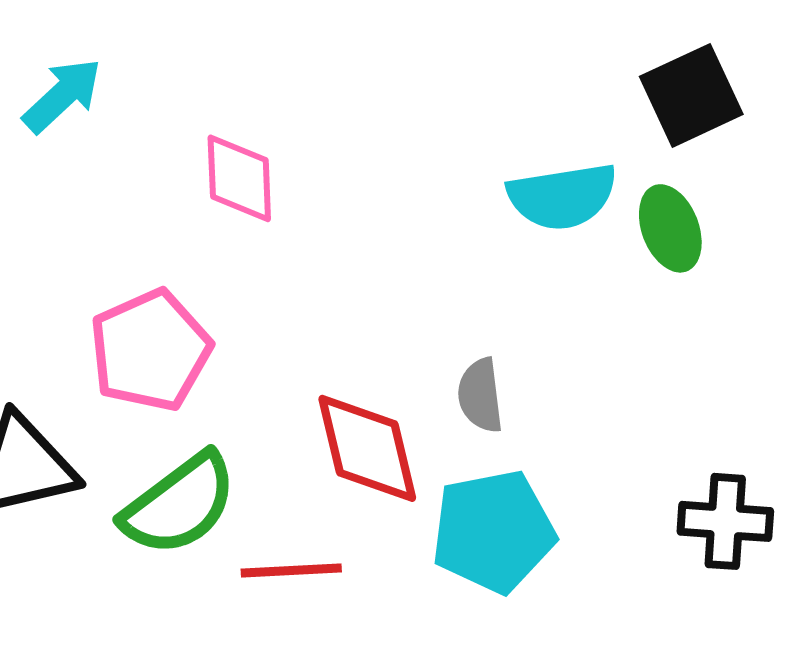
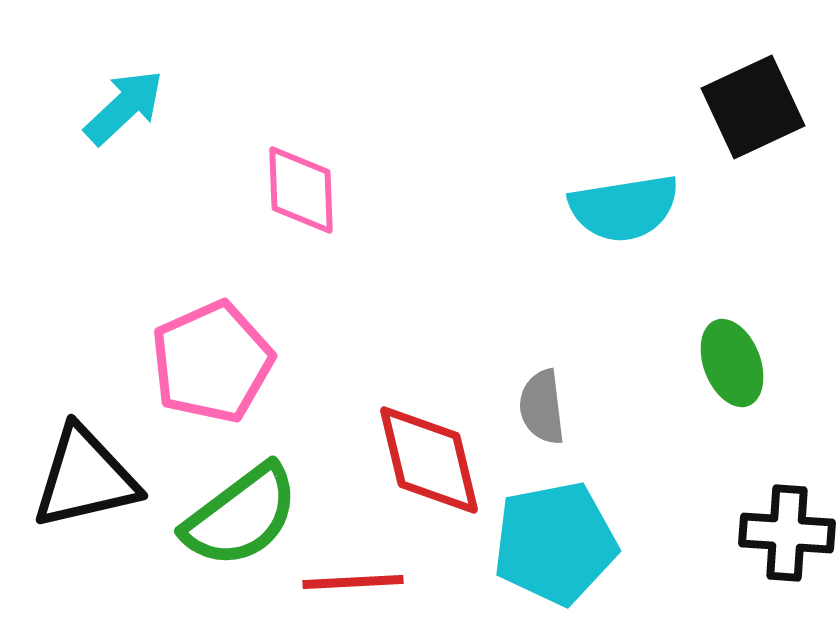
green ellipse: (670, 228) -> (732, 363), moved

